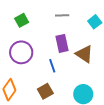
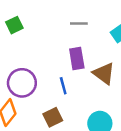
green square: (22, 20) -> (14, 25), moved
purple circle: (21, 52) -> (22, 83), moved

